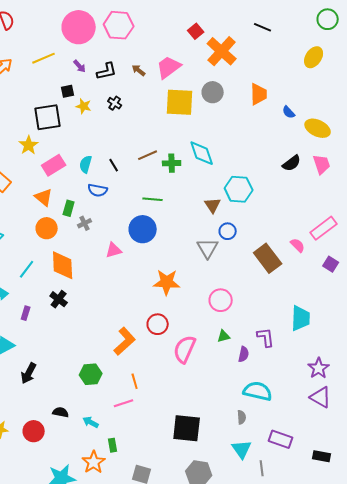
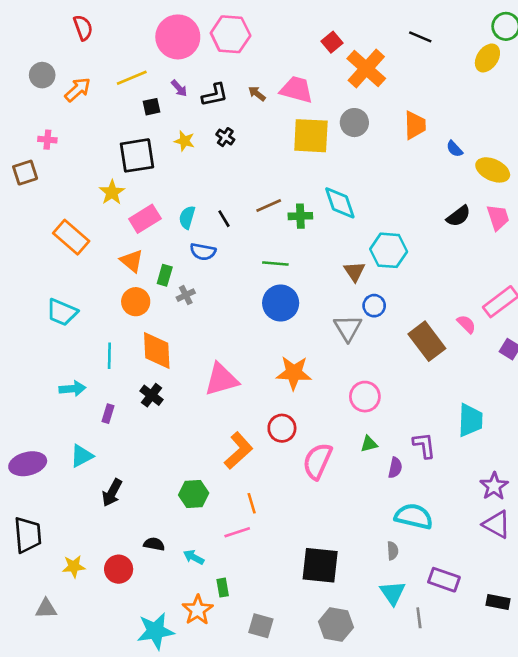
yellow ellipse: (314, 57) -> (487, 58), moved
pink trapezoid: (169, 67) -> (296, 90), turned 52
black square: (68, 91) -> (152, 107), moved
blue circle: (143, 229) -> (281, 303), moved
pink triangle: (114, 250) -> (221, 379), moved, size x1.6
cyan line: (27, 269) -> (109, 356), turned -36

